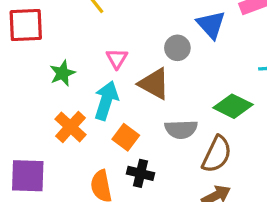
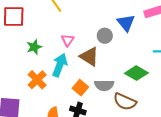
orange square: (126, 137) -> (80, 88), moved
brown semicircle: (217, 154) -> (125, 102), turned 85

